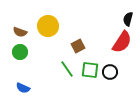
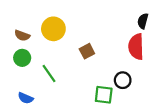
red semicircle: (122, 42) -> (136, 47), turned 145
green line: (67, 69) -> (49, 73), moved
green square: (90, 70) -> (104, 95), moved

